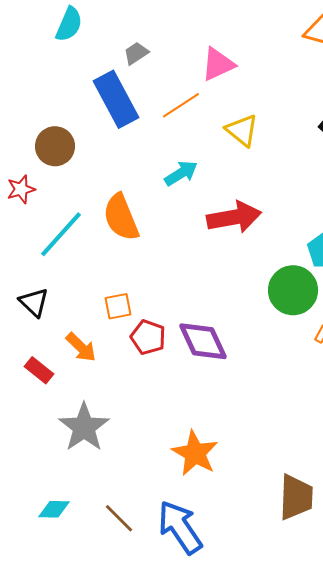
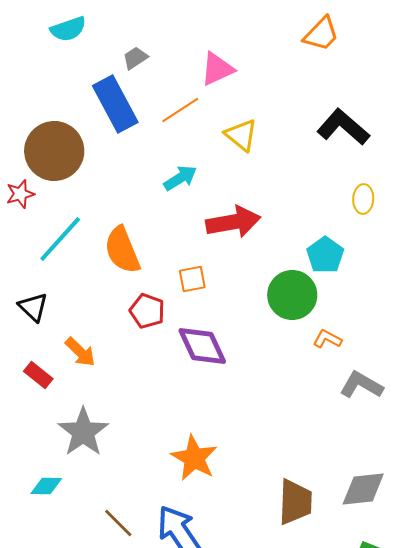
cyan semicircle: (69, 24) -> (68, 29), turned 48
brown circle: (55, 146) -> (54, 151), size x1.5
orange semicircle: (121, 217) -> (122, 250), moved
orange square: (118, 306) -> (192, 279), moved
red pentagon: (148, 337) -> (147, 311), moved
cyan diamond: (54, 509) -> (46, 486), moved

